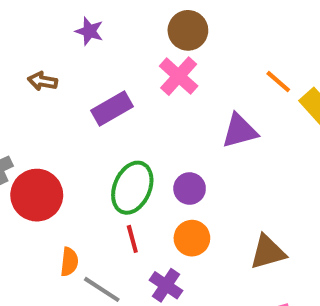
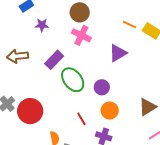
purple star: (89, 31) -> (42, 25), moved
brown arrow: (42, 81) -> (17, 56), size x1.5
green ellipse: (132, 188) -> (73, 80), moved, turned -45

